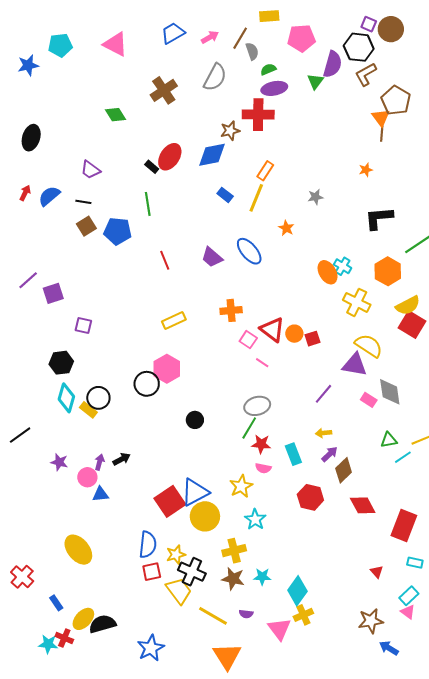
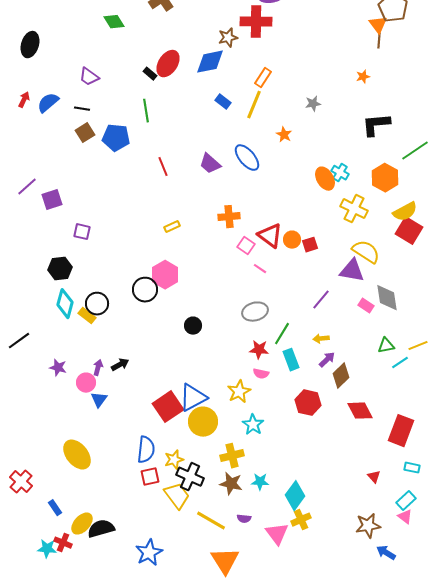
yellow rectangle: (174, 321) -> (172, 227), size x0.7
green line: (249, 428) -> (282, 334), moved
blue triangle: (100, 494) -> (99, 400), turned -48

